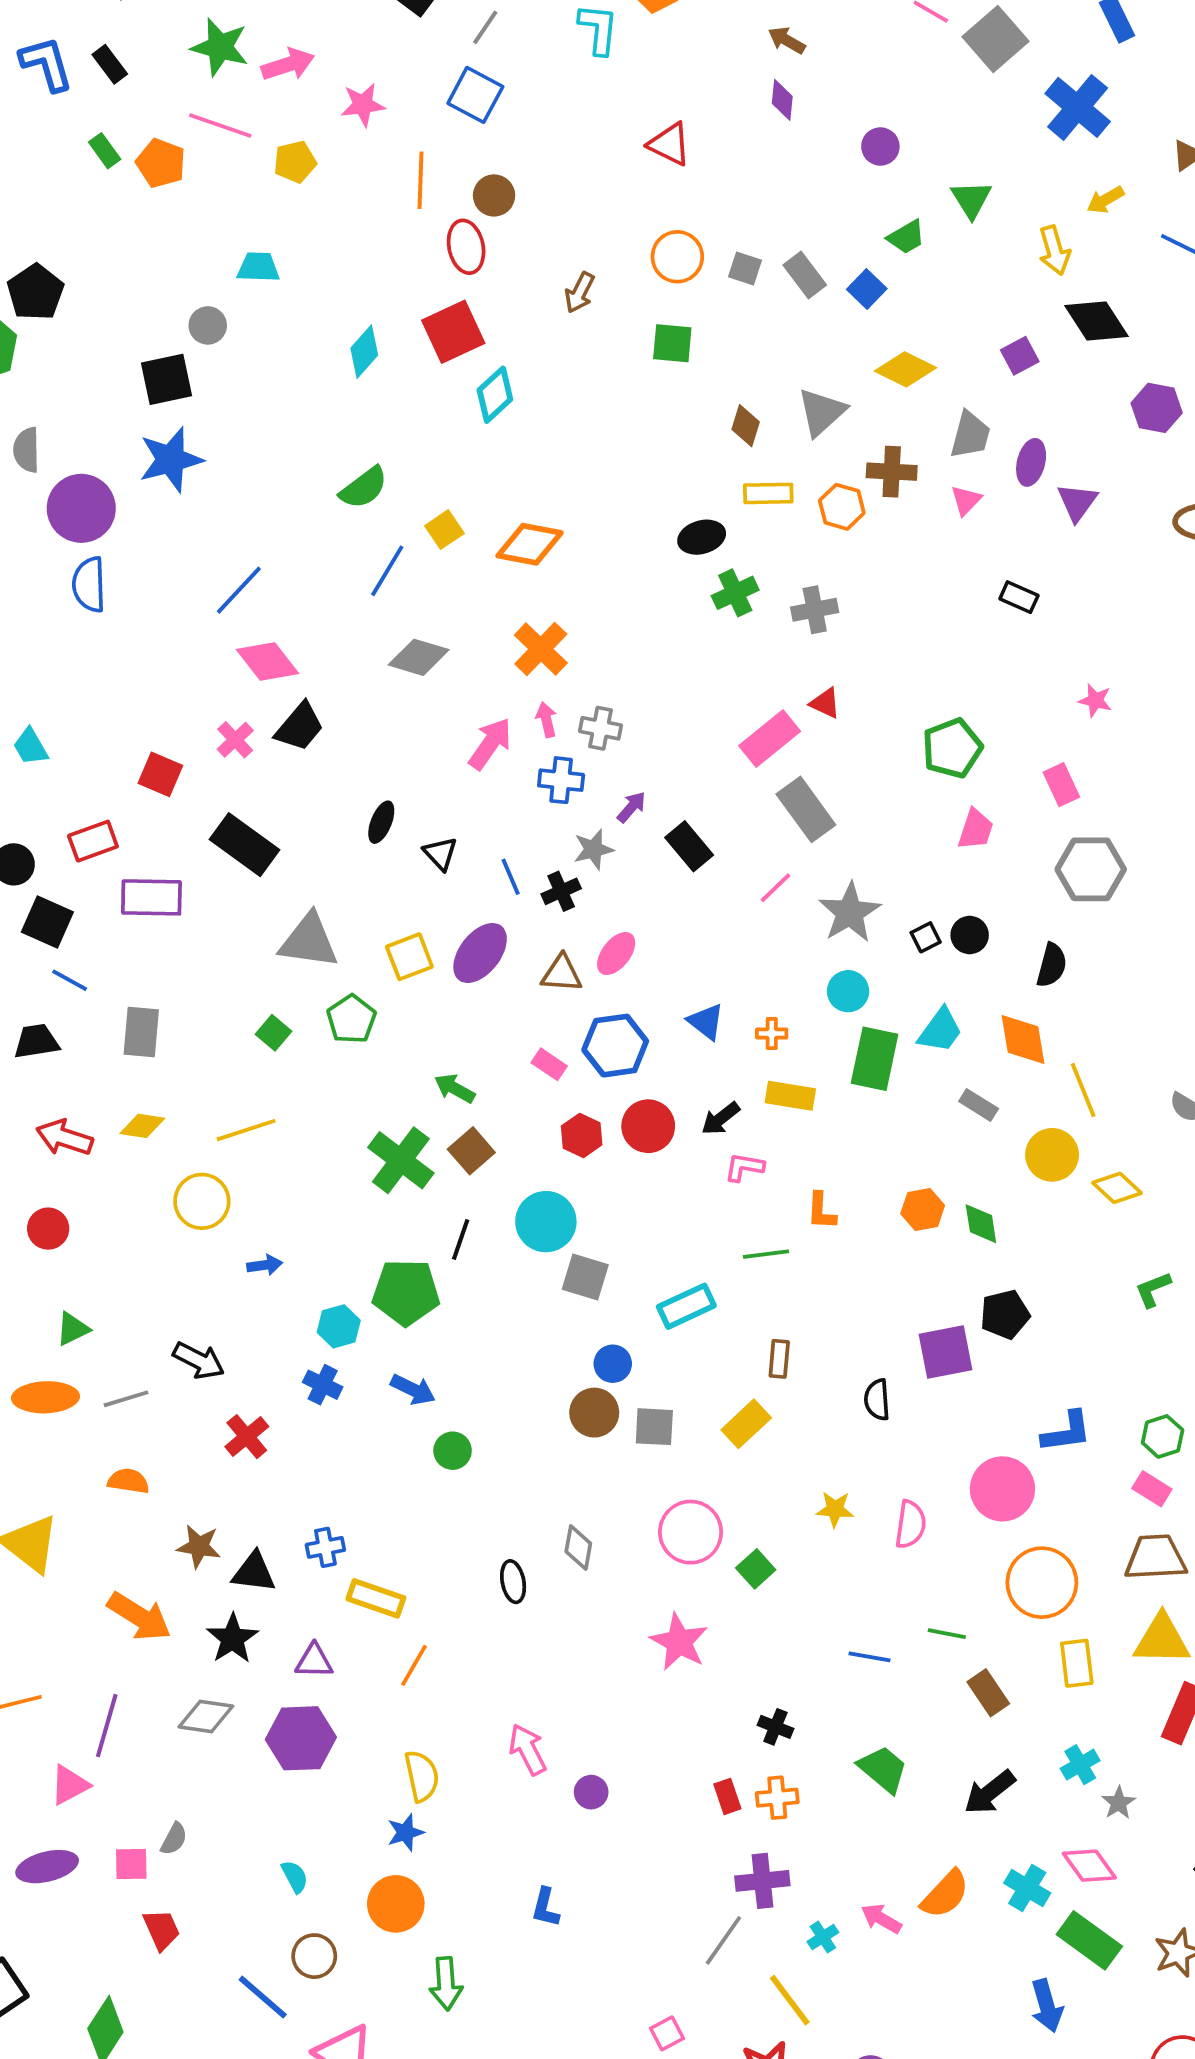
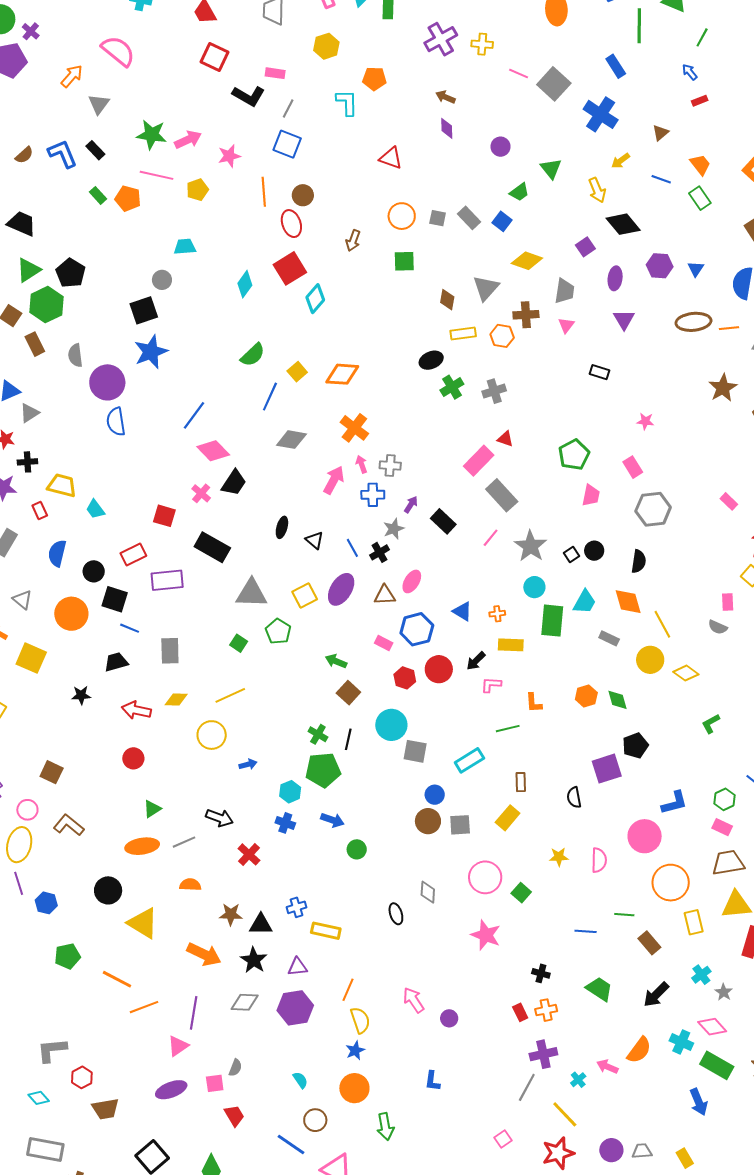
purple ellipse: (1031, 462) -> (615, 278), moved
green cross: (401, 1160) -> (318, 734), moved, size x0.6
orange line: (414, 1665) -> (348, 990), moved

